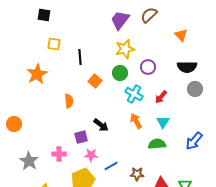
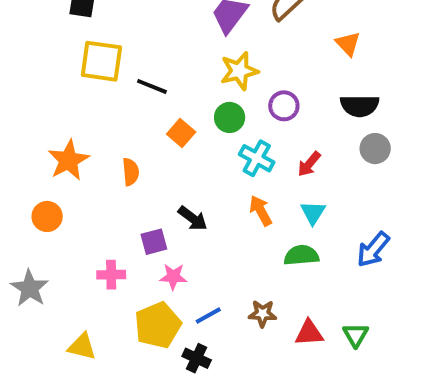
yellow square: (54, 44) -> (101, 61), size x1.6
black line: (80, 57) -> (152, 86), turned -63
orange star: (37, 74) -> (68, 160), moved
orange circle: (14, 124) -> (47, 216), moved
gray star: (29, 161) -> (30, 288), moved
blue line: (111, 166) -> (208, 315), moved

